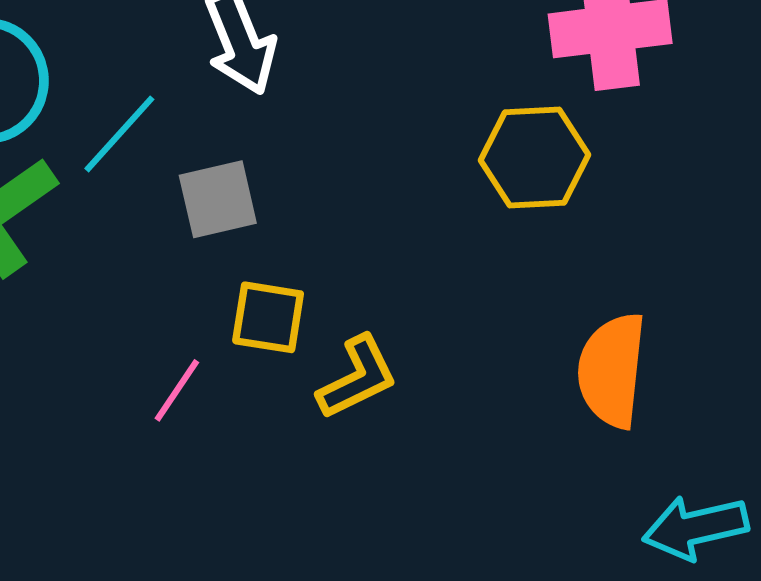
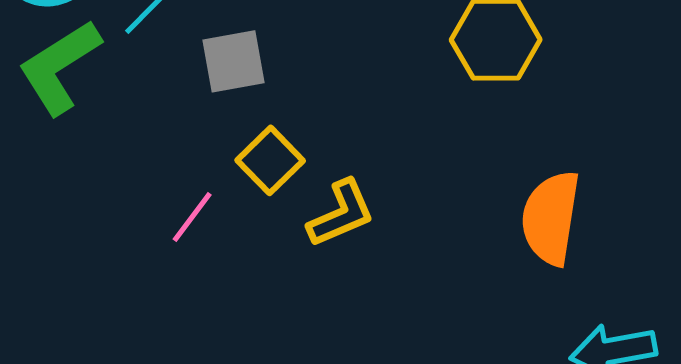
yellow square: (268, 317) -> (270, 160), turned 34

